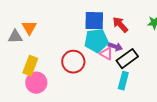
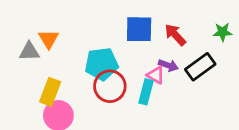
cyan pentagon: (96, 41) -> (102, 64), moved
black rectangle: (127, 59) -> (200, 67), moved
cyan rectangle: (123, 81) -> (146, 92), moved

